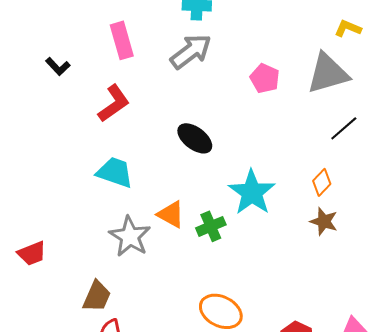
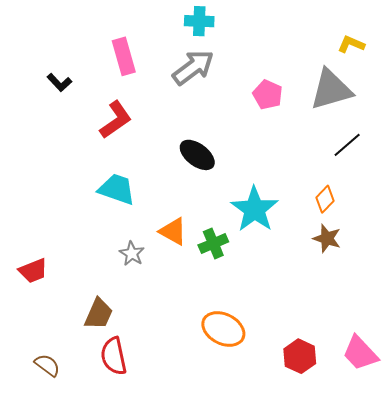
gray star: (130, 236) -> (132, 254), size x0.6

